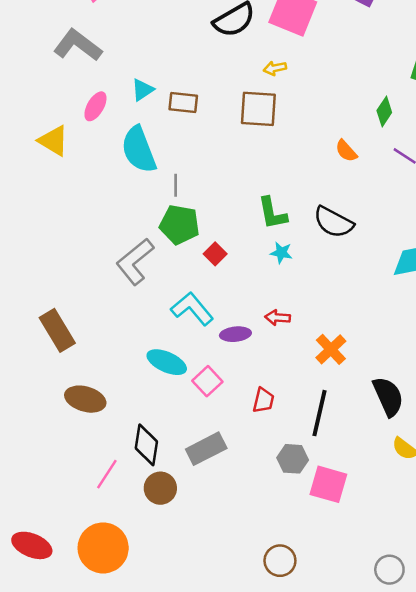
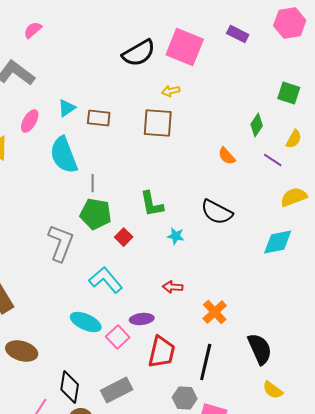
green L-shape: (272, 213) -> (152, 204), moved
gray L-shape: (135, 262) -> (61, 243), turned 150
purple ellipse: (235, 334) -> (142, 319), moved
red trapezoid: (263, 400) -> (162, 352), size x1.6

